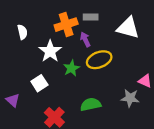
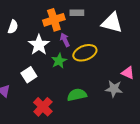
white semicircle: (22, 32) -> (13, 27), turned 32
purple arrow: (85, 39) -> (65, 40), moved

